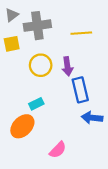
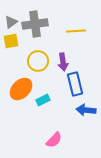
gray triangle: (12, 15) -> (11, 22), moved
cyan rectangle: (36, 104) -> (43, 100), moved
orange ellipse: (22, 126) -> (21, 89), moved

